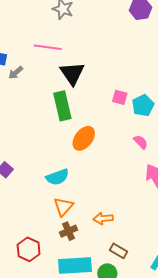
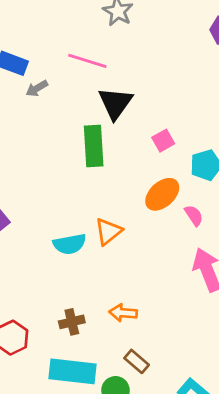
pink square: (120, 97) -> (163, 141), moved, turned 35
orange ellipse: (84, 138) -> (162, 194), moved
orange triangle: (63, 207) -> (108, 232), moved

